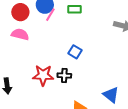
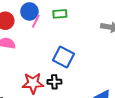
blue square: (75, 52) -> (64, 57), size x1.5

